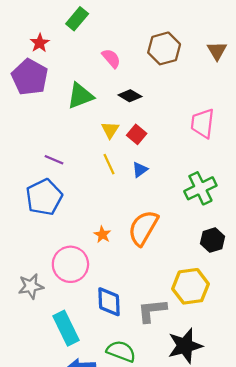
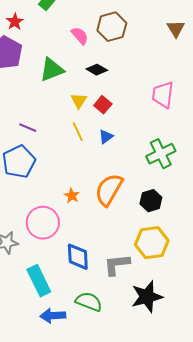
brown hexagon: (164, 48) -> (112, 27), moved
black hexagon: (213, 240) -> (151, 201), moved

